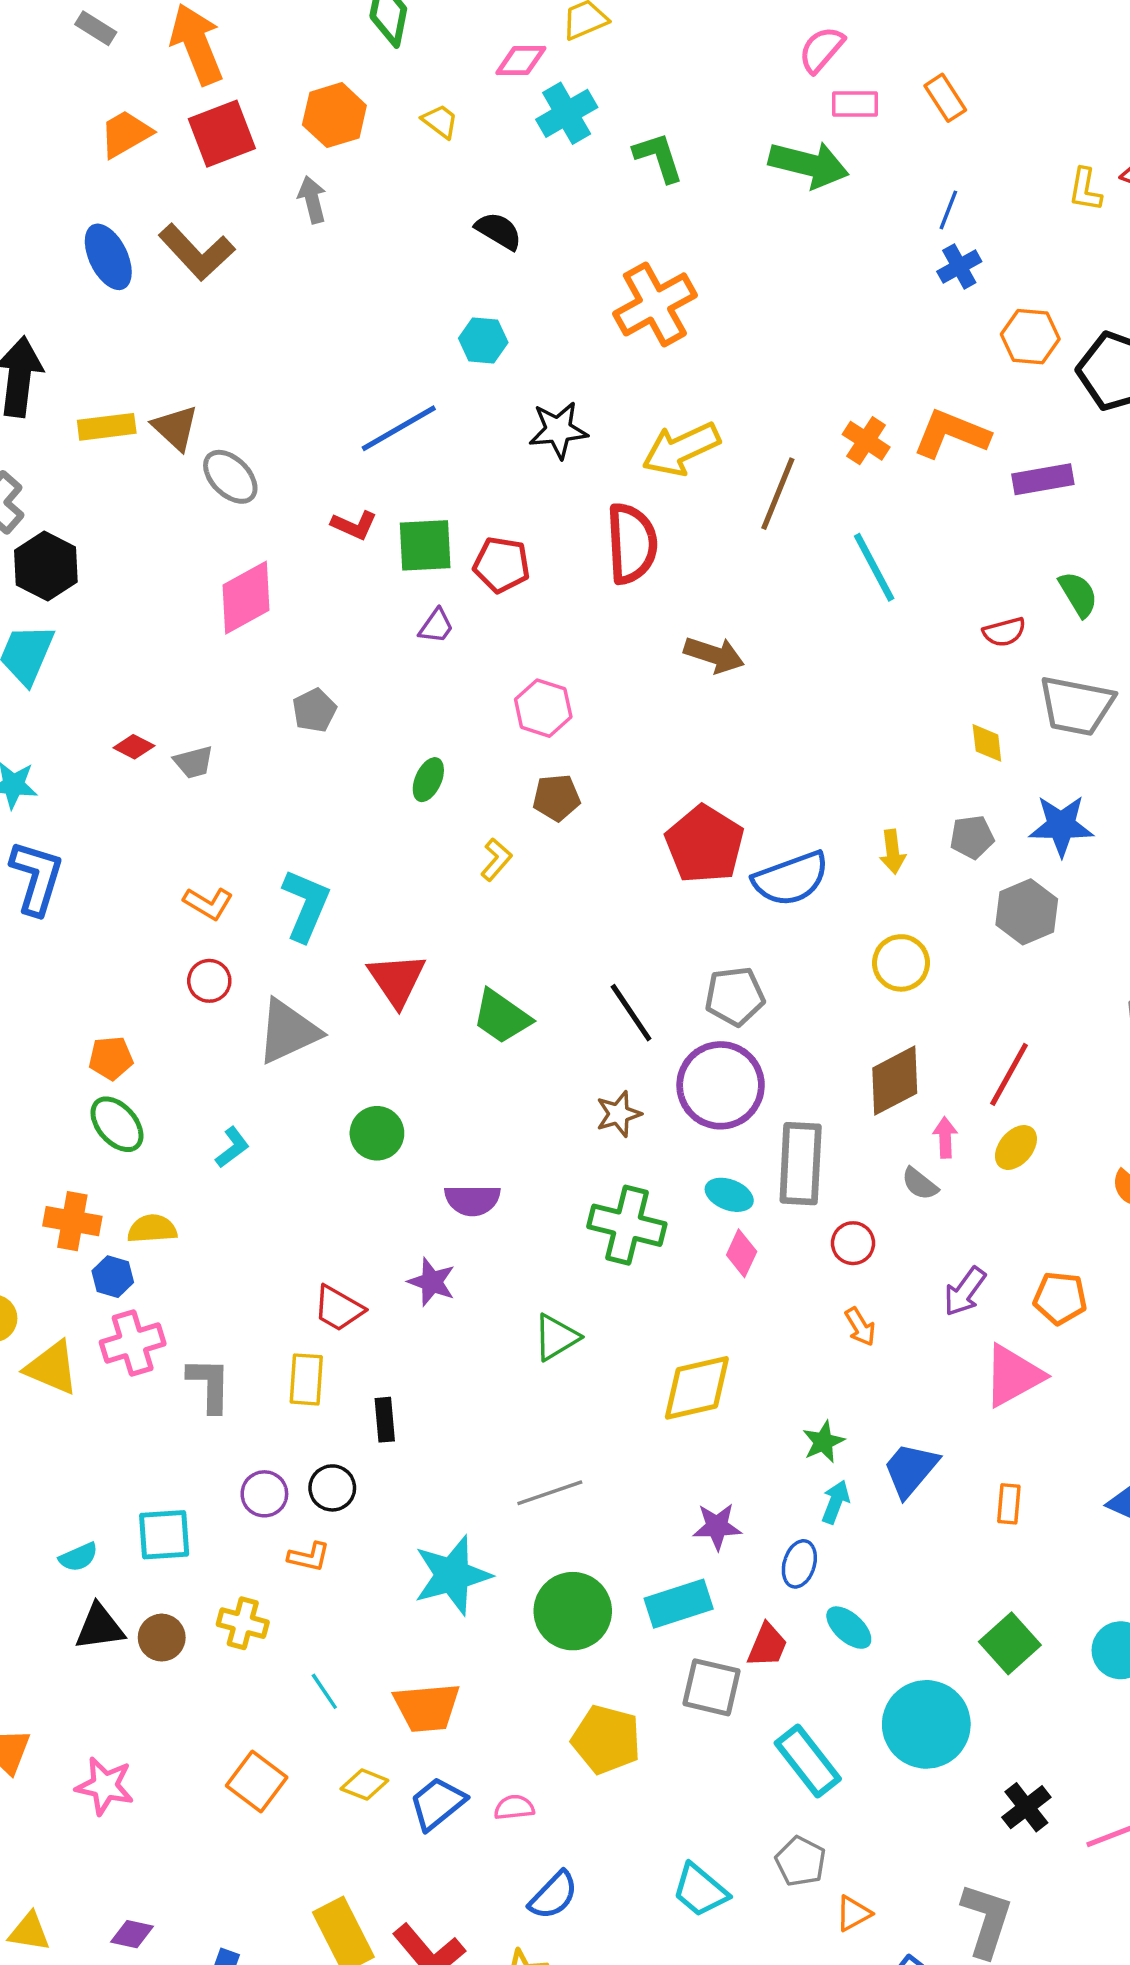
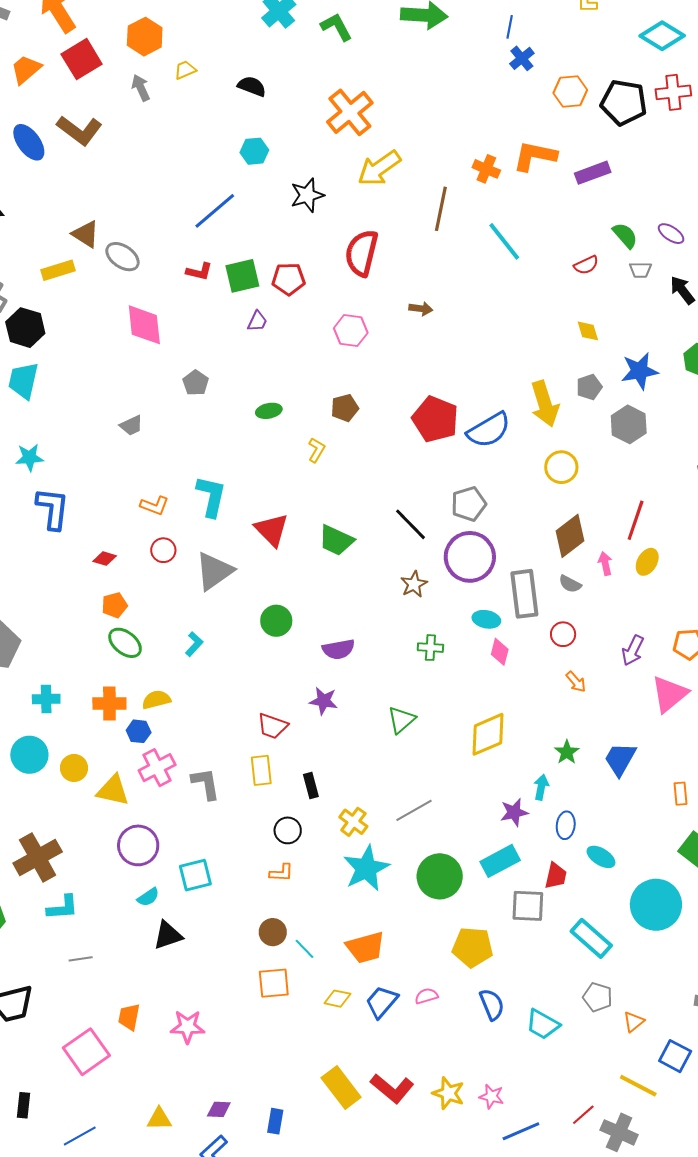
yellow trapezoid: (440, 121) -> (185, 70), moved, turned -50
yellow rectangle: (107, 427) -> (58, 270), moved
yellow arrow: (681, 449) -> (379, 168), moved
red semicircle: (632, 544) -> (362, 253), turned -153
pink diamond: (246, 598) -> (144, 325), turned -57
brown arrow: (714, 655) -> (421, 309), size x0.7
gray trapezoid: (1076, 706) -> (640, 270), moved, size x0.5
pink hexagon: (543, 708) -> (351, 331), moved
red diamond: (134, 747) -> (105, 559), moved
green ellipse: (428, 780) -> (269, 411), turned 65
yellow arrow: (893, 852) -> (545, 404), size x1.8
gray semicircle: (920, 1184) -> (570, 584), moved
green cross: (627, 1225) -> (430, 648), size x0.6
purple circle: (264, 1494) -> (138, 845), moved, size x1.5
cyan arrow: (836, 1502) -> (541, 787), moved
orange rectangle: (1009, 1504) -> (681, 794), moved
yellow cross: (243, 1623) -> (353, 822), moved, turned 32
brown circle: (162, 1638) -> (273, 932), moved
orange square: (257, 1781) -> (274, 983), moved, turned -32
blue semicircle: (553, 1895) -> (492, 1004), moved, turned -56

